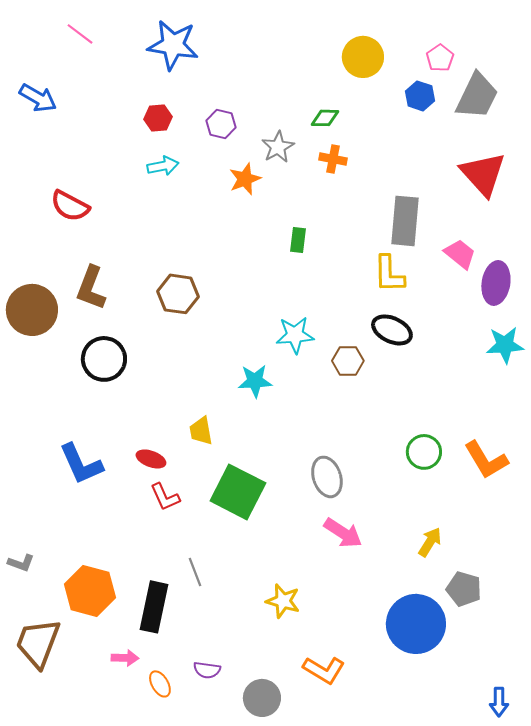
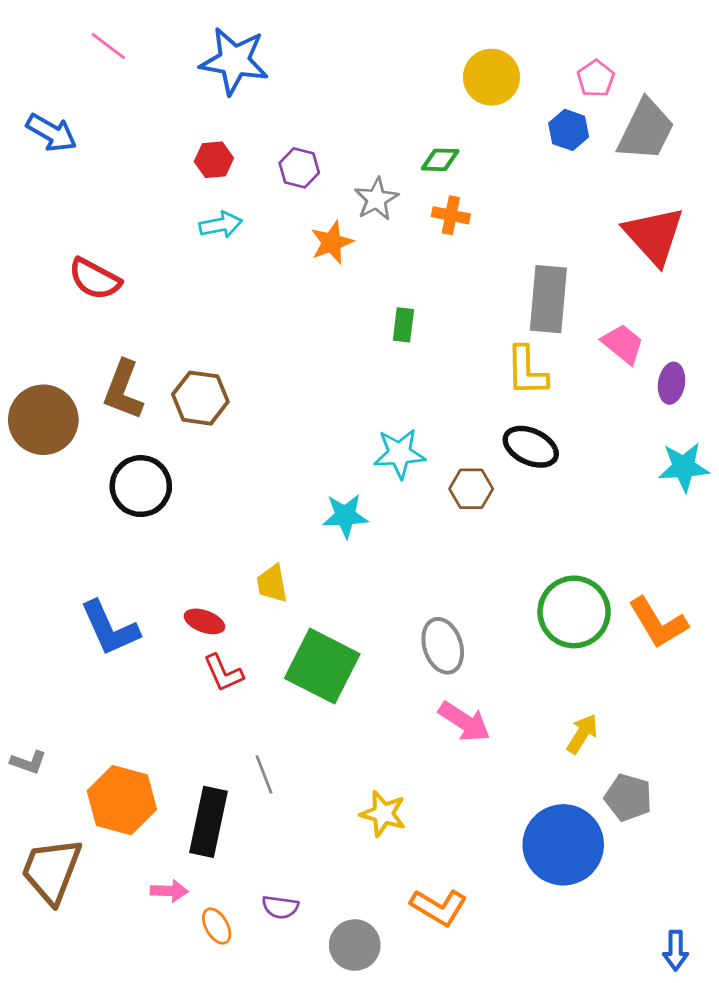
purple ellipse: (496, 283) -> (672, 383), size x0.7
brown hexagon: (178, 294) -> (200, 398), moved
green circle: (424, 452) -> (574, 612), size x1.5

